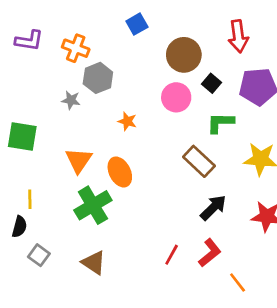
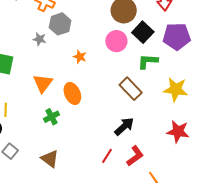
black square: (212, 83) -> (143, 32), size x1.5
green cross: (93, 205) -> (51, 117), size x0.6
black arrow: (213, 208) -> (124, 126), moved

